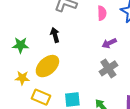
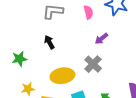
yellow ellipse: (47, 66) -> (62, 76), moved, turned 45
gray cross: (108, 68) -> (93, 64), moved

